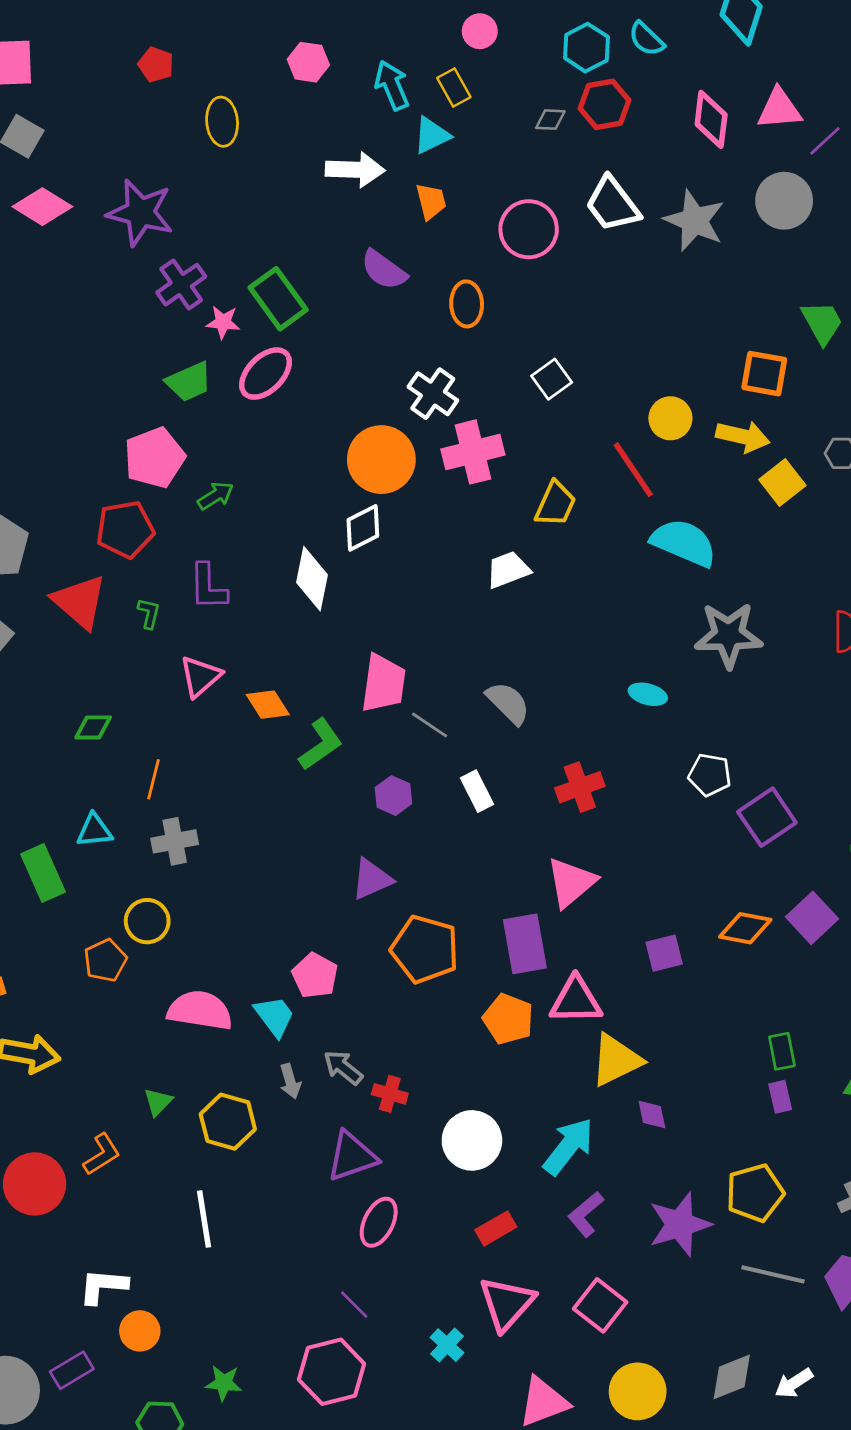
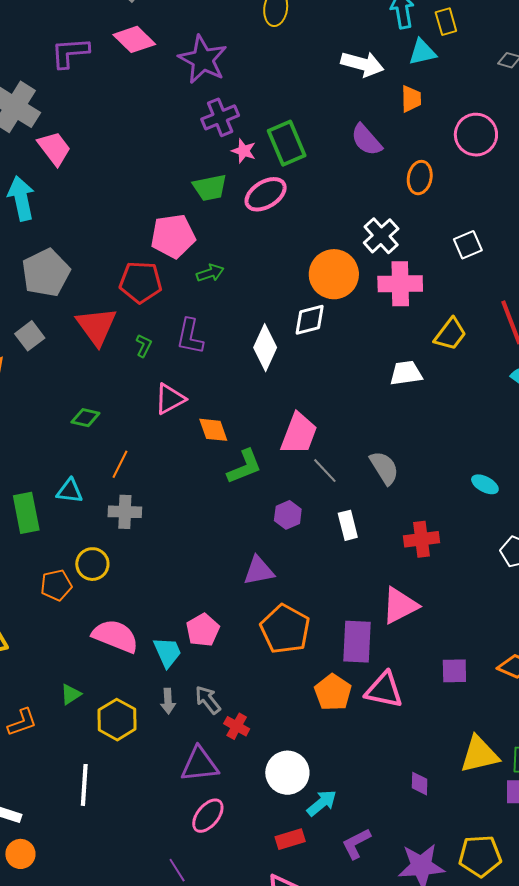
yellow triangle: (616, 1060) -> (479, 754), moved
cyan arrow: (568, 1146) -> (322, 803), moved, size x0.7

